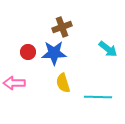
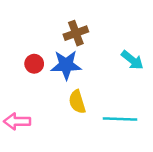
pink arrow: (14, 83) -> (17, 121), moved

